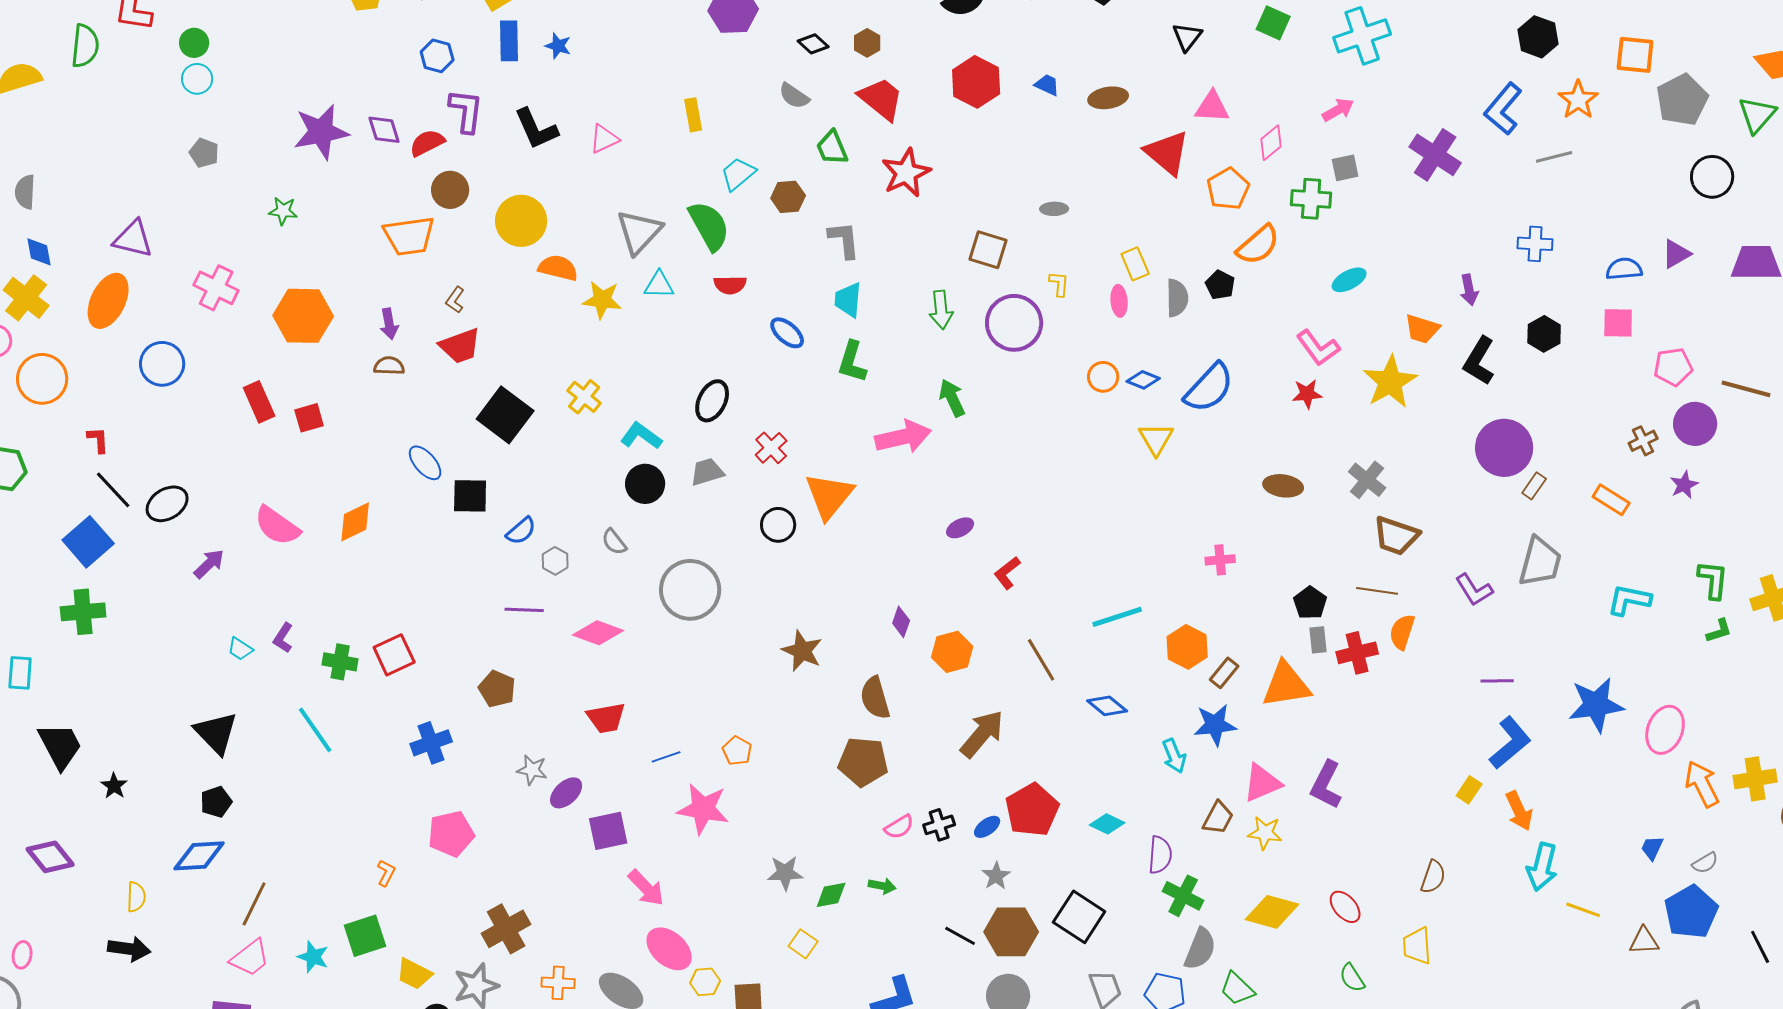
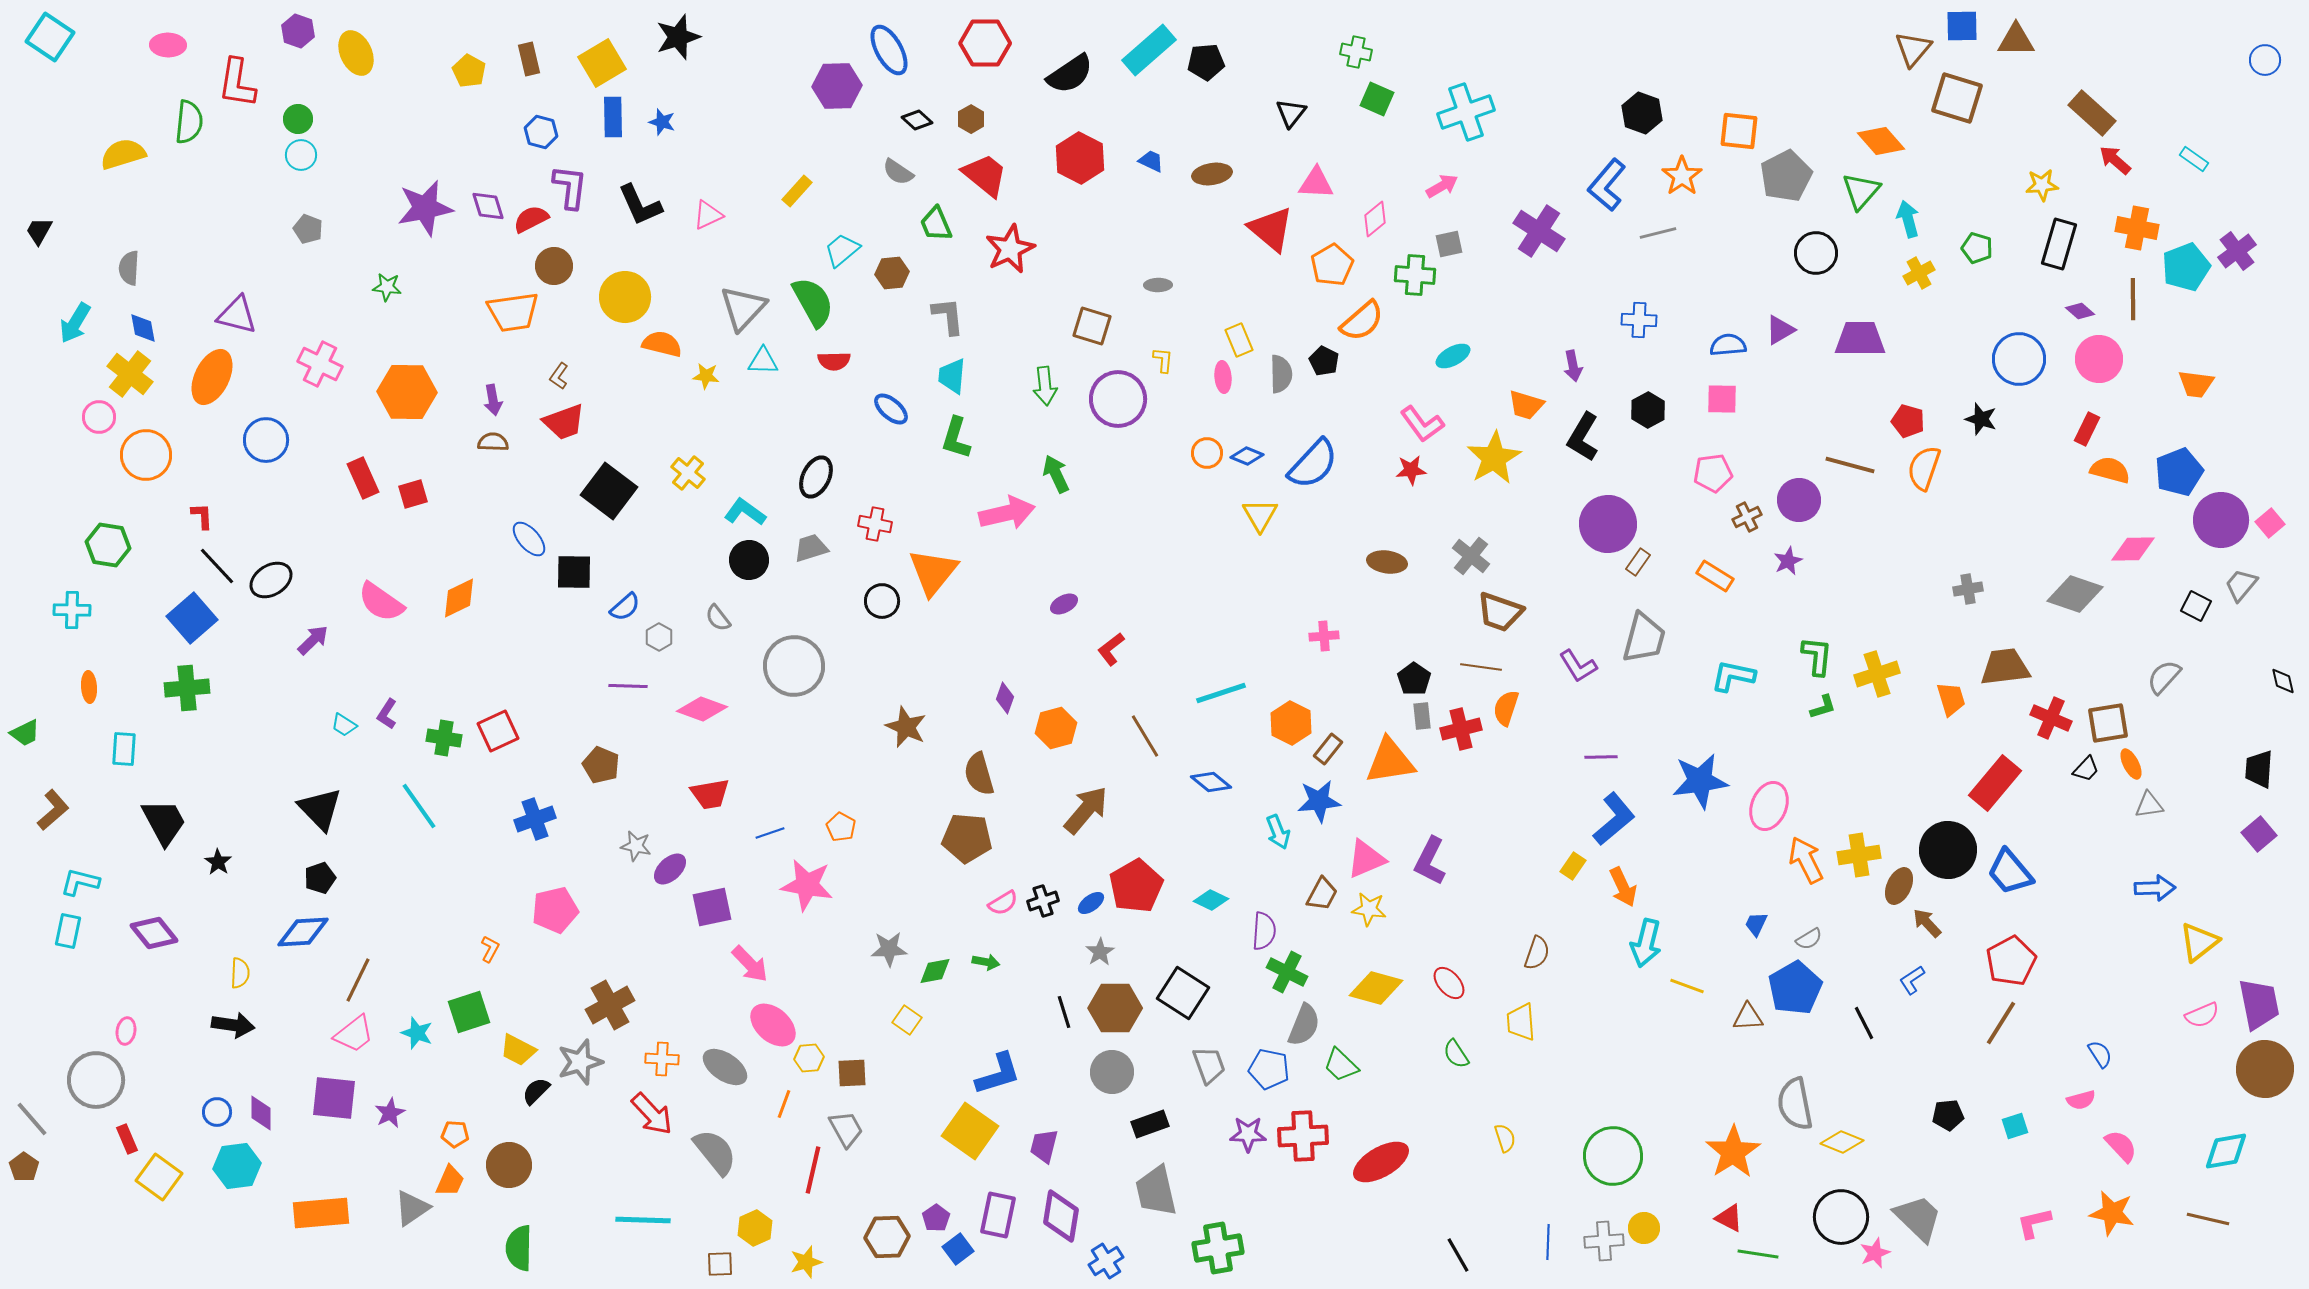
yellow rectangle: (693, 115) -> (797, 191), turned 52
yellow star: (602, 300) -> (706, 376), size x0.7
pink pentagon: (1673, 367) -> (1713, 473), moved
red cross: (771, 448) -> (875, 524), turned -36
black line: (960, 936) -> (1064, 1012), turned 44

